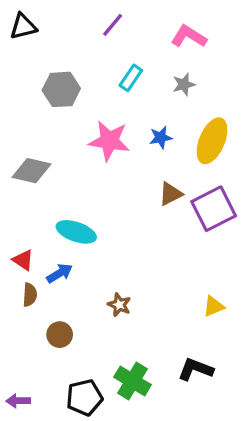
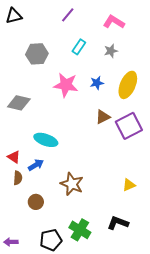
brown star: (119, 305) -> (72, 184), size x1.6

